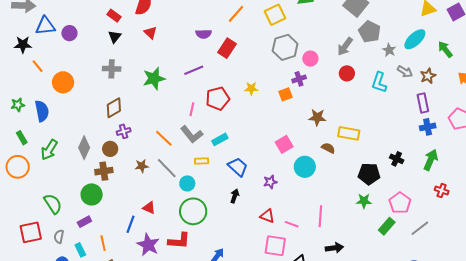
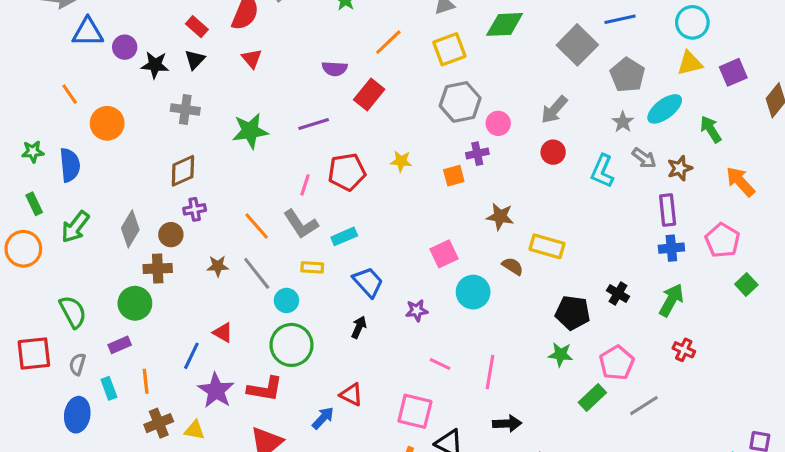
gray pentagon: (370, 32) -> (627, 75), moved
black star: (23, 45) -> (155, 65), moved
red triangle: (267, 216) -> (351, 395), moved
pink line: (292, 224) -> (440, 364), moved

